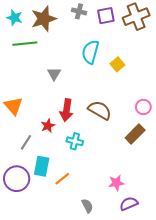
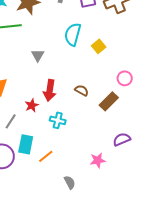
pink circle: (143, 107) -> (125, 78), moved
brown semicircle: (100, 110) -> (82, 90), size x0.6
brown rectangle: (135, 134) -> (109, 101), moved
purple semicircle: (129, 204) -> (122, 139), moved

